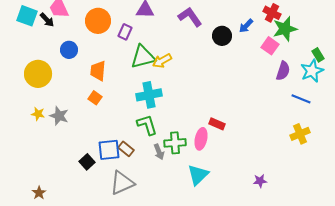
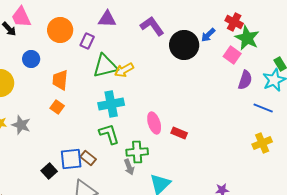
green star: (285, 29) -> (247, 38), turned -30
black circle: (222, 36) -> (184, 45), size x1.5
pink ellipse: (201, 139) -> (154, 123), moved, turned -30
gray arrow: (159, 152) -> (129, 167), moved

